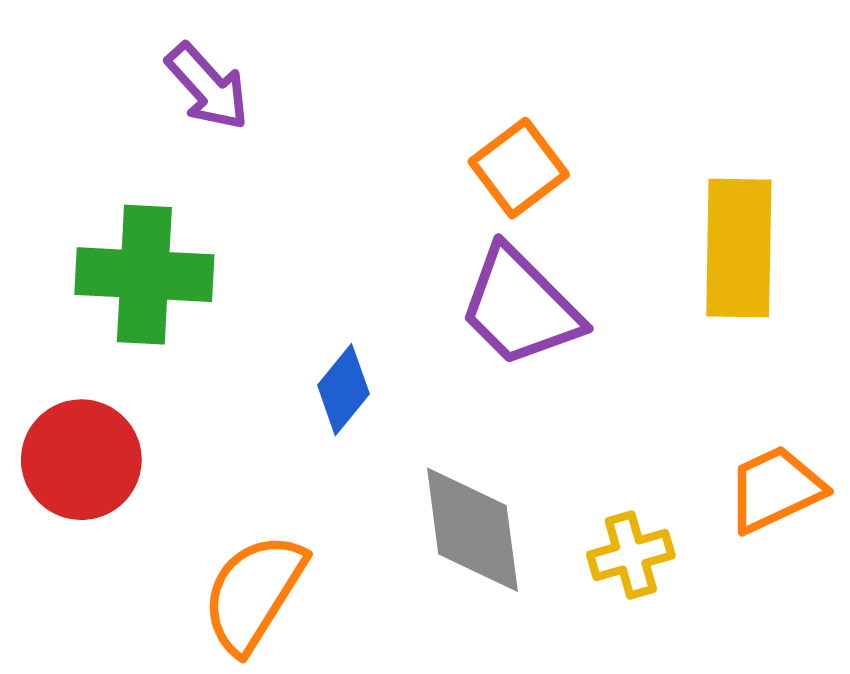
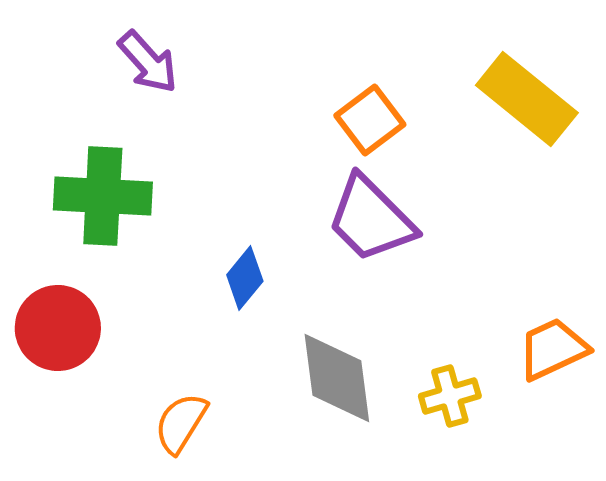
yellow rectangle: (739, 248) -> (527, 99), moved, turned -52
orange semicircle: (254, 593) -> (181, 423), size x0.7

